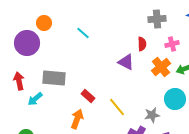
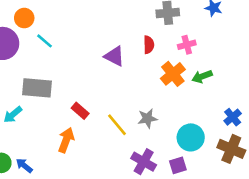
cyan line: (83, 33) -> (45, 41), moved
purple triangle: (126, 62) -> (114, 56), moved
cyan circle: (175, 99) -> (191, 137), moved
gray star: (152, 115) -> (147, 118), moved

